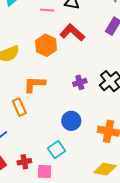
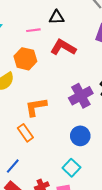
orange hexagon: (46, 45) -> (25, 59), moved
purple cross: (80, 82) -> (81, 96), size x1.6

